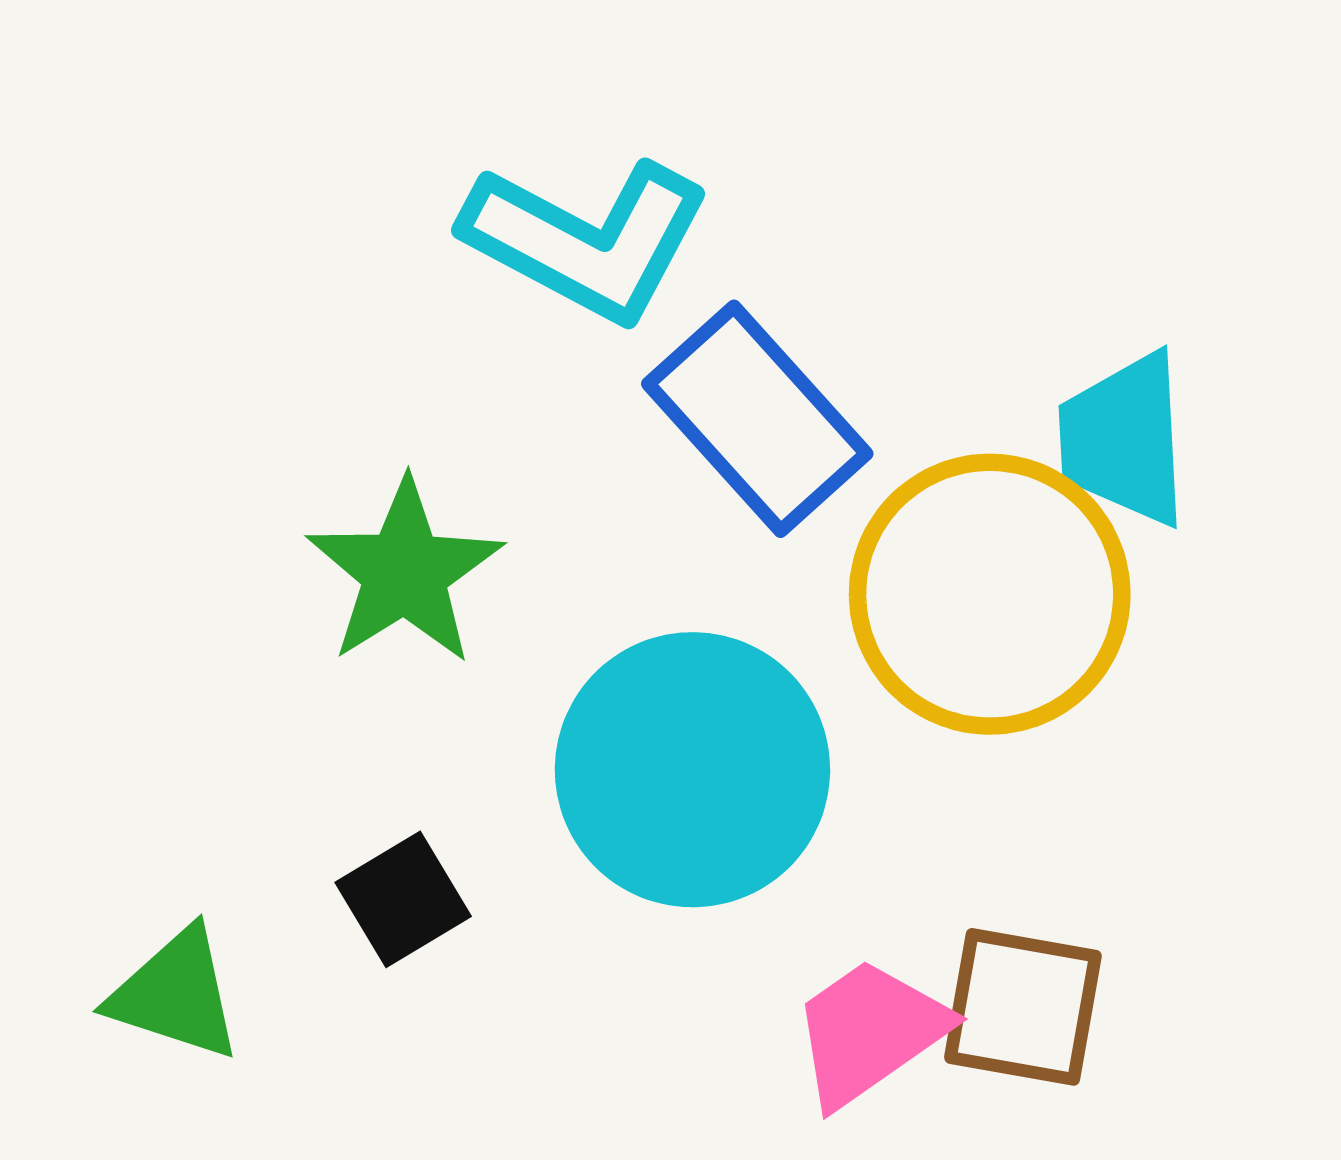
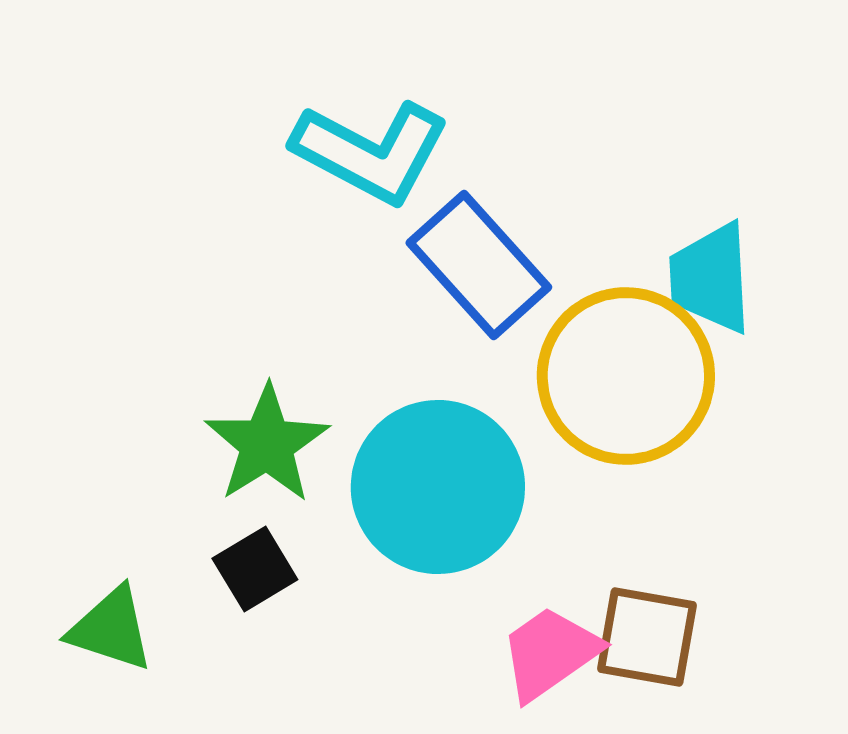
green star: (405, 572) -> (267, 444), moved

